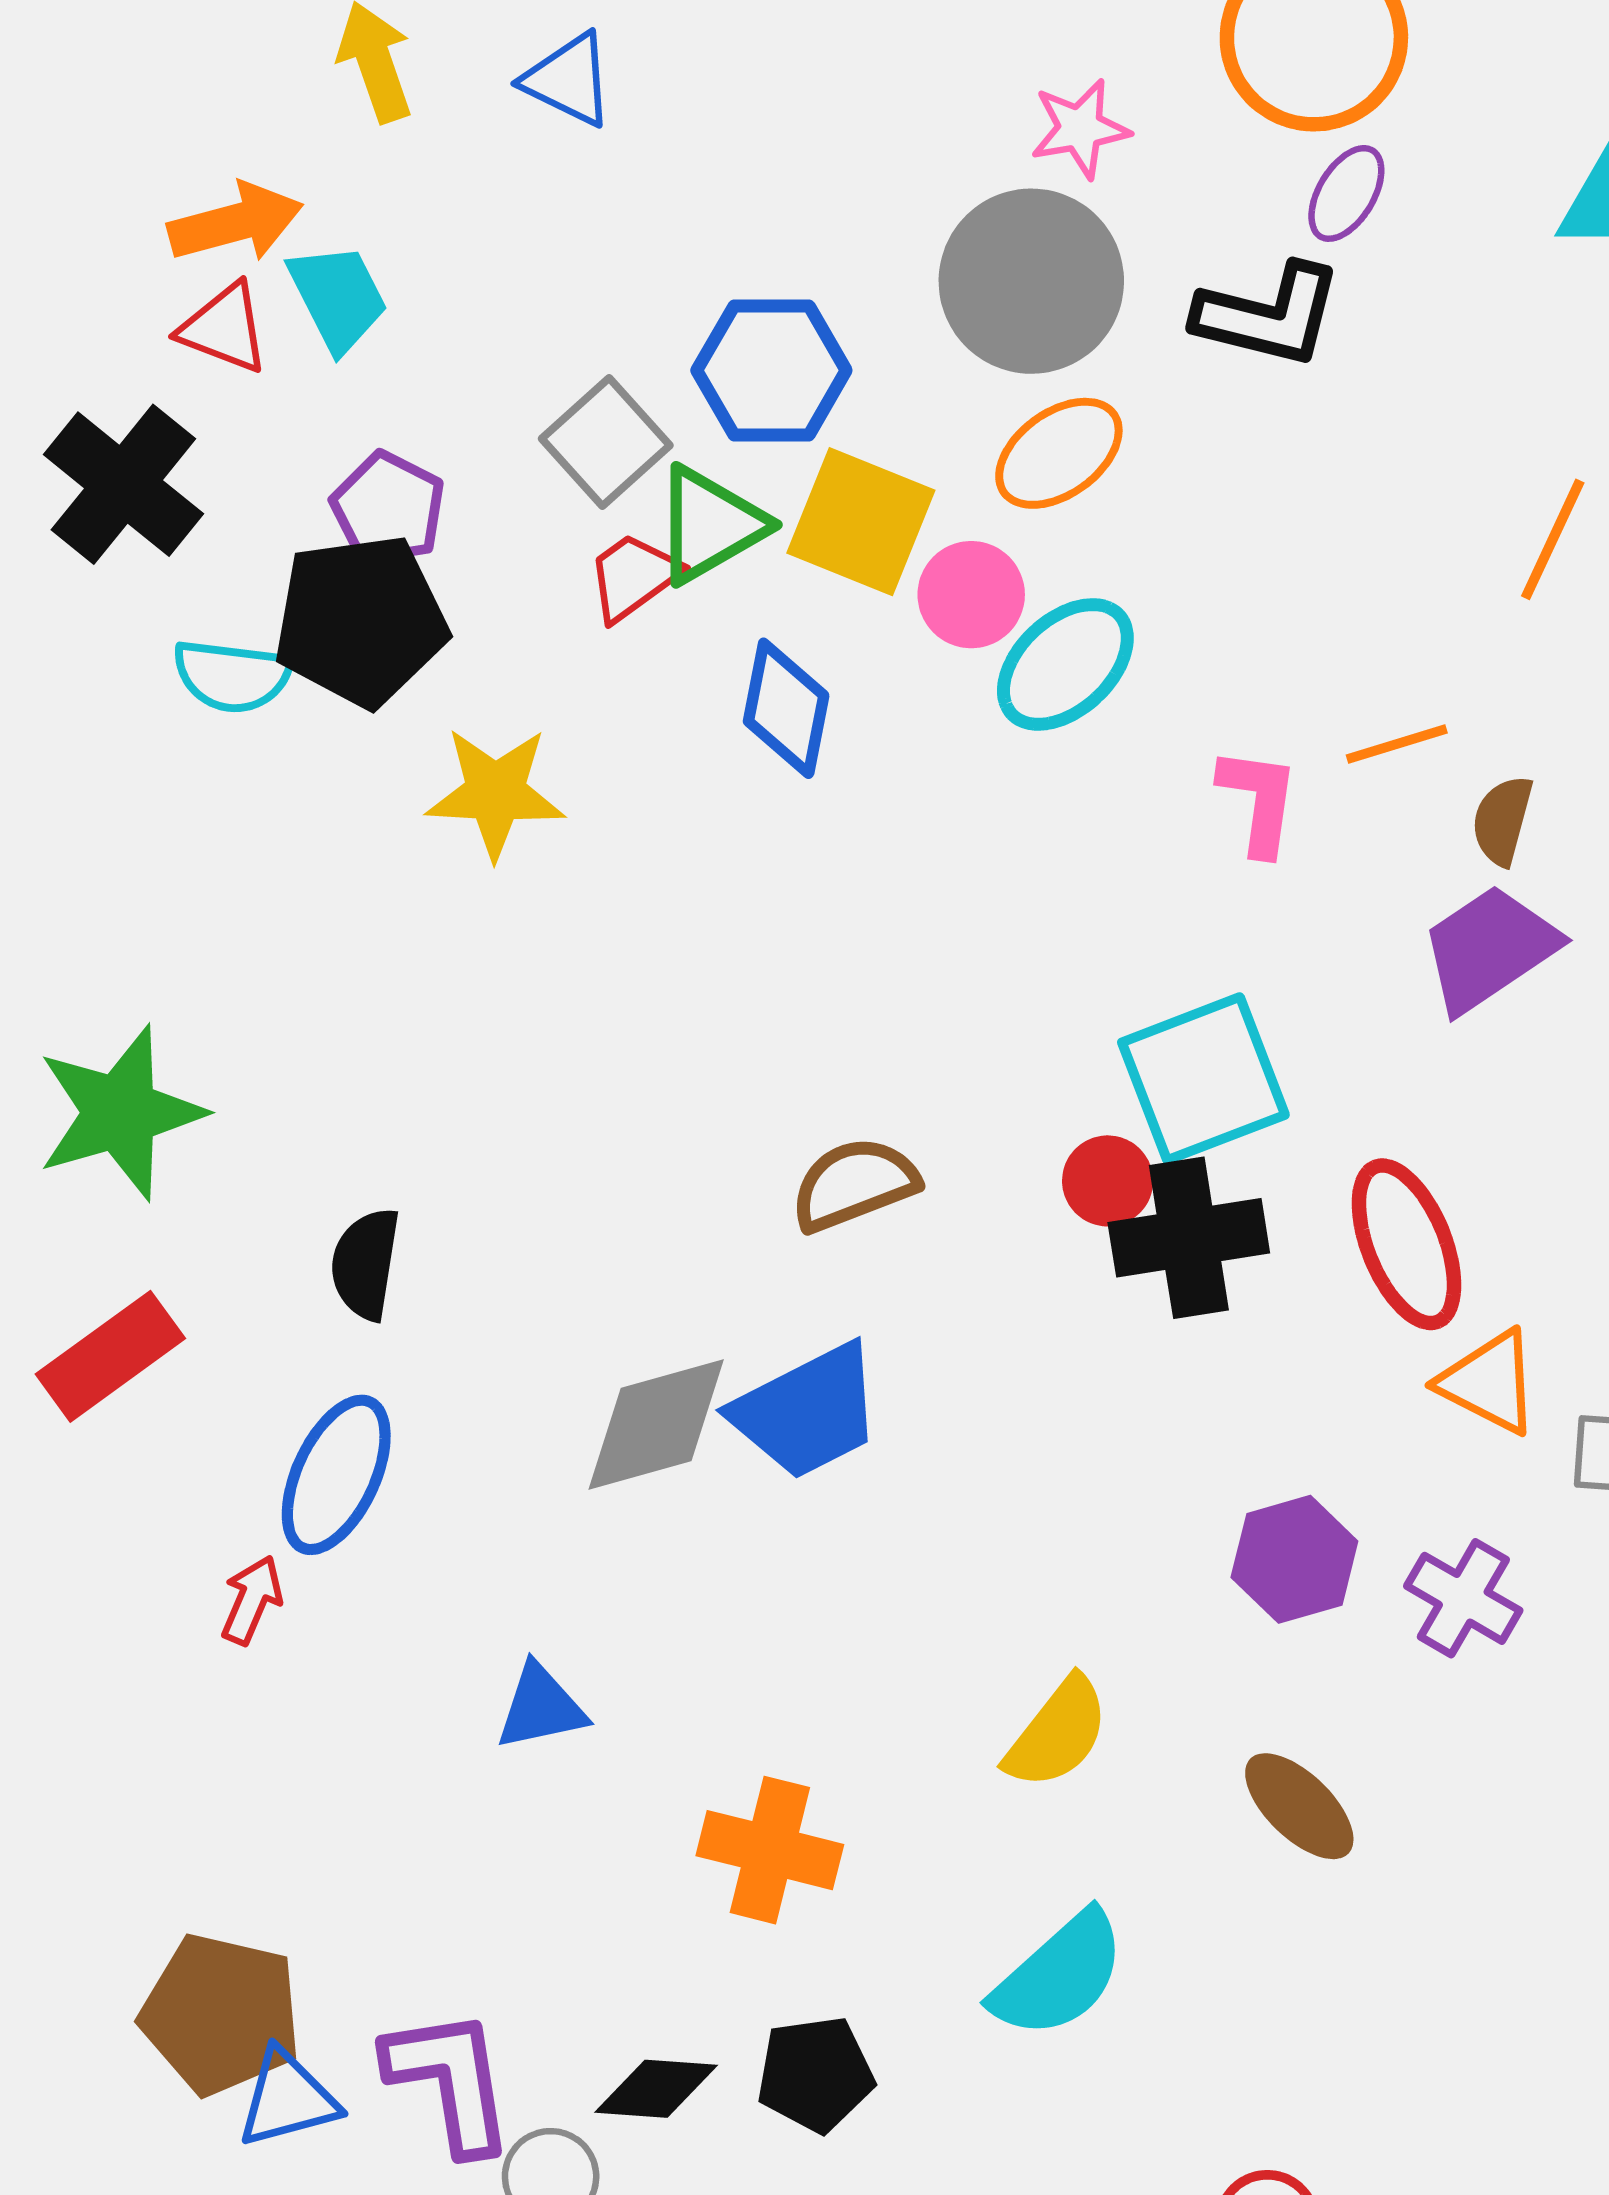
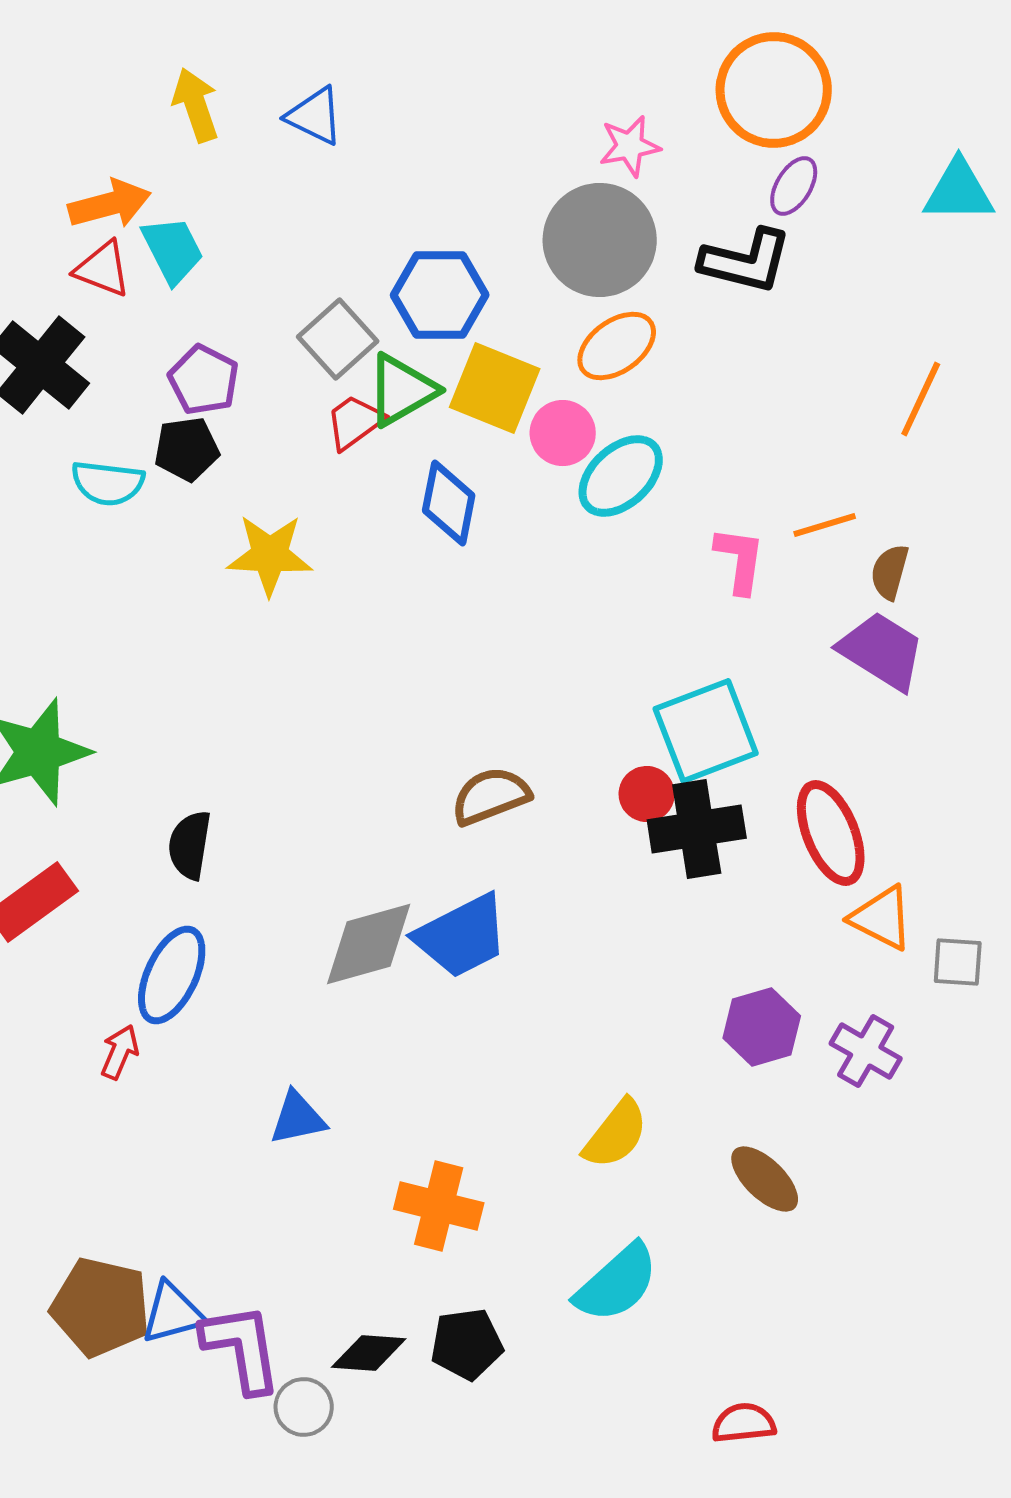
black pentagon: (361, 621) -> (187, 449), size x0.6
purple trapezoid: (1489, 949) -> (882, 651), turned 66
blue triangle: (287, 2099) -> (173, 1313), moved

